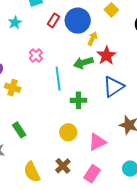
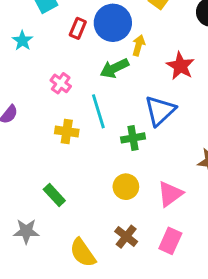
red star: (106, 56) -> (180, 66), moved
green arrow: (83, 63) -> (114, 68), moved
blue triangle: (113, 87) -> (160, 111), moved
yellow cross: (13, 88) -> (67, 131), moved

